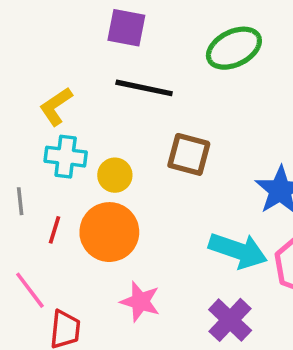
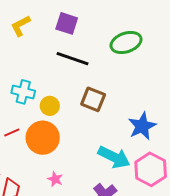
yellow L-shape: (56, 106) -> (21, 26), moved
red line: (55, 230) -> (12, 133), turned 42
pink star: (140, 302) -> (55, 179), size x0.7

